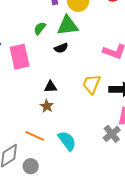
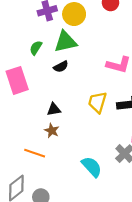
orange line: (35, 136) -> (35, 153), moved
cyan semicircle: (67, 141) -> (92, 167), moved

